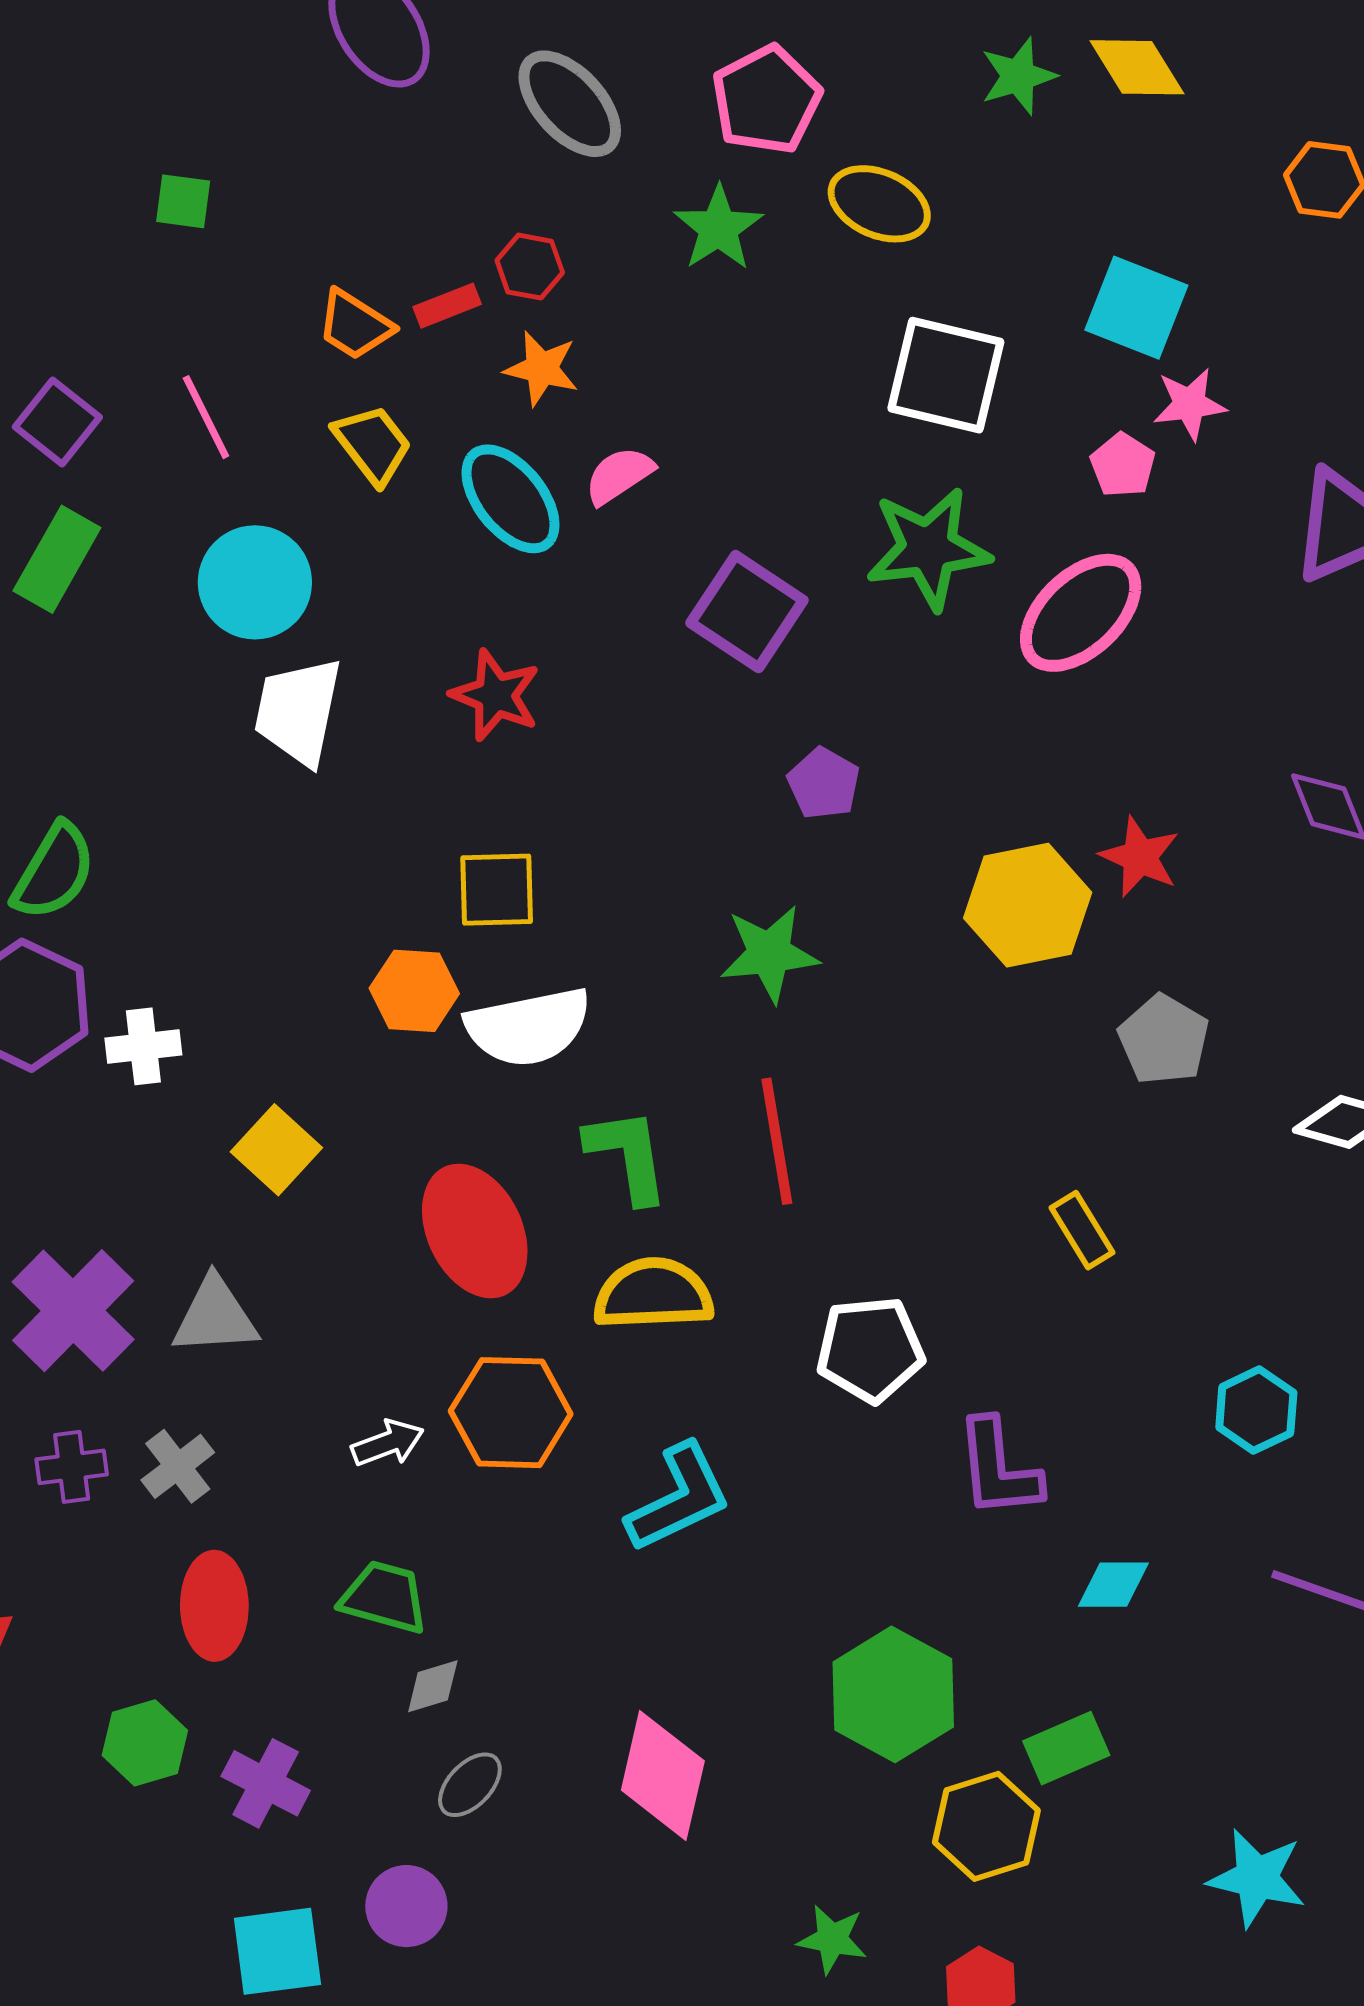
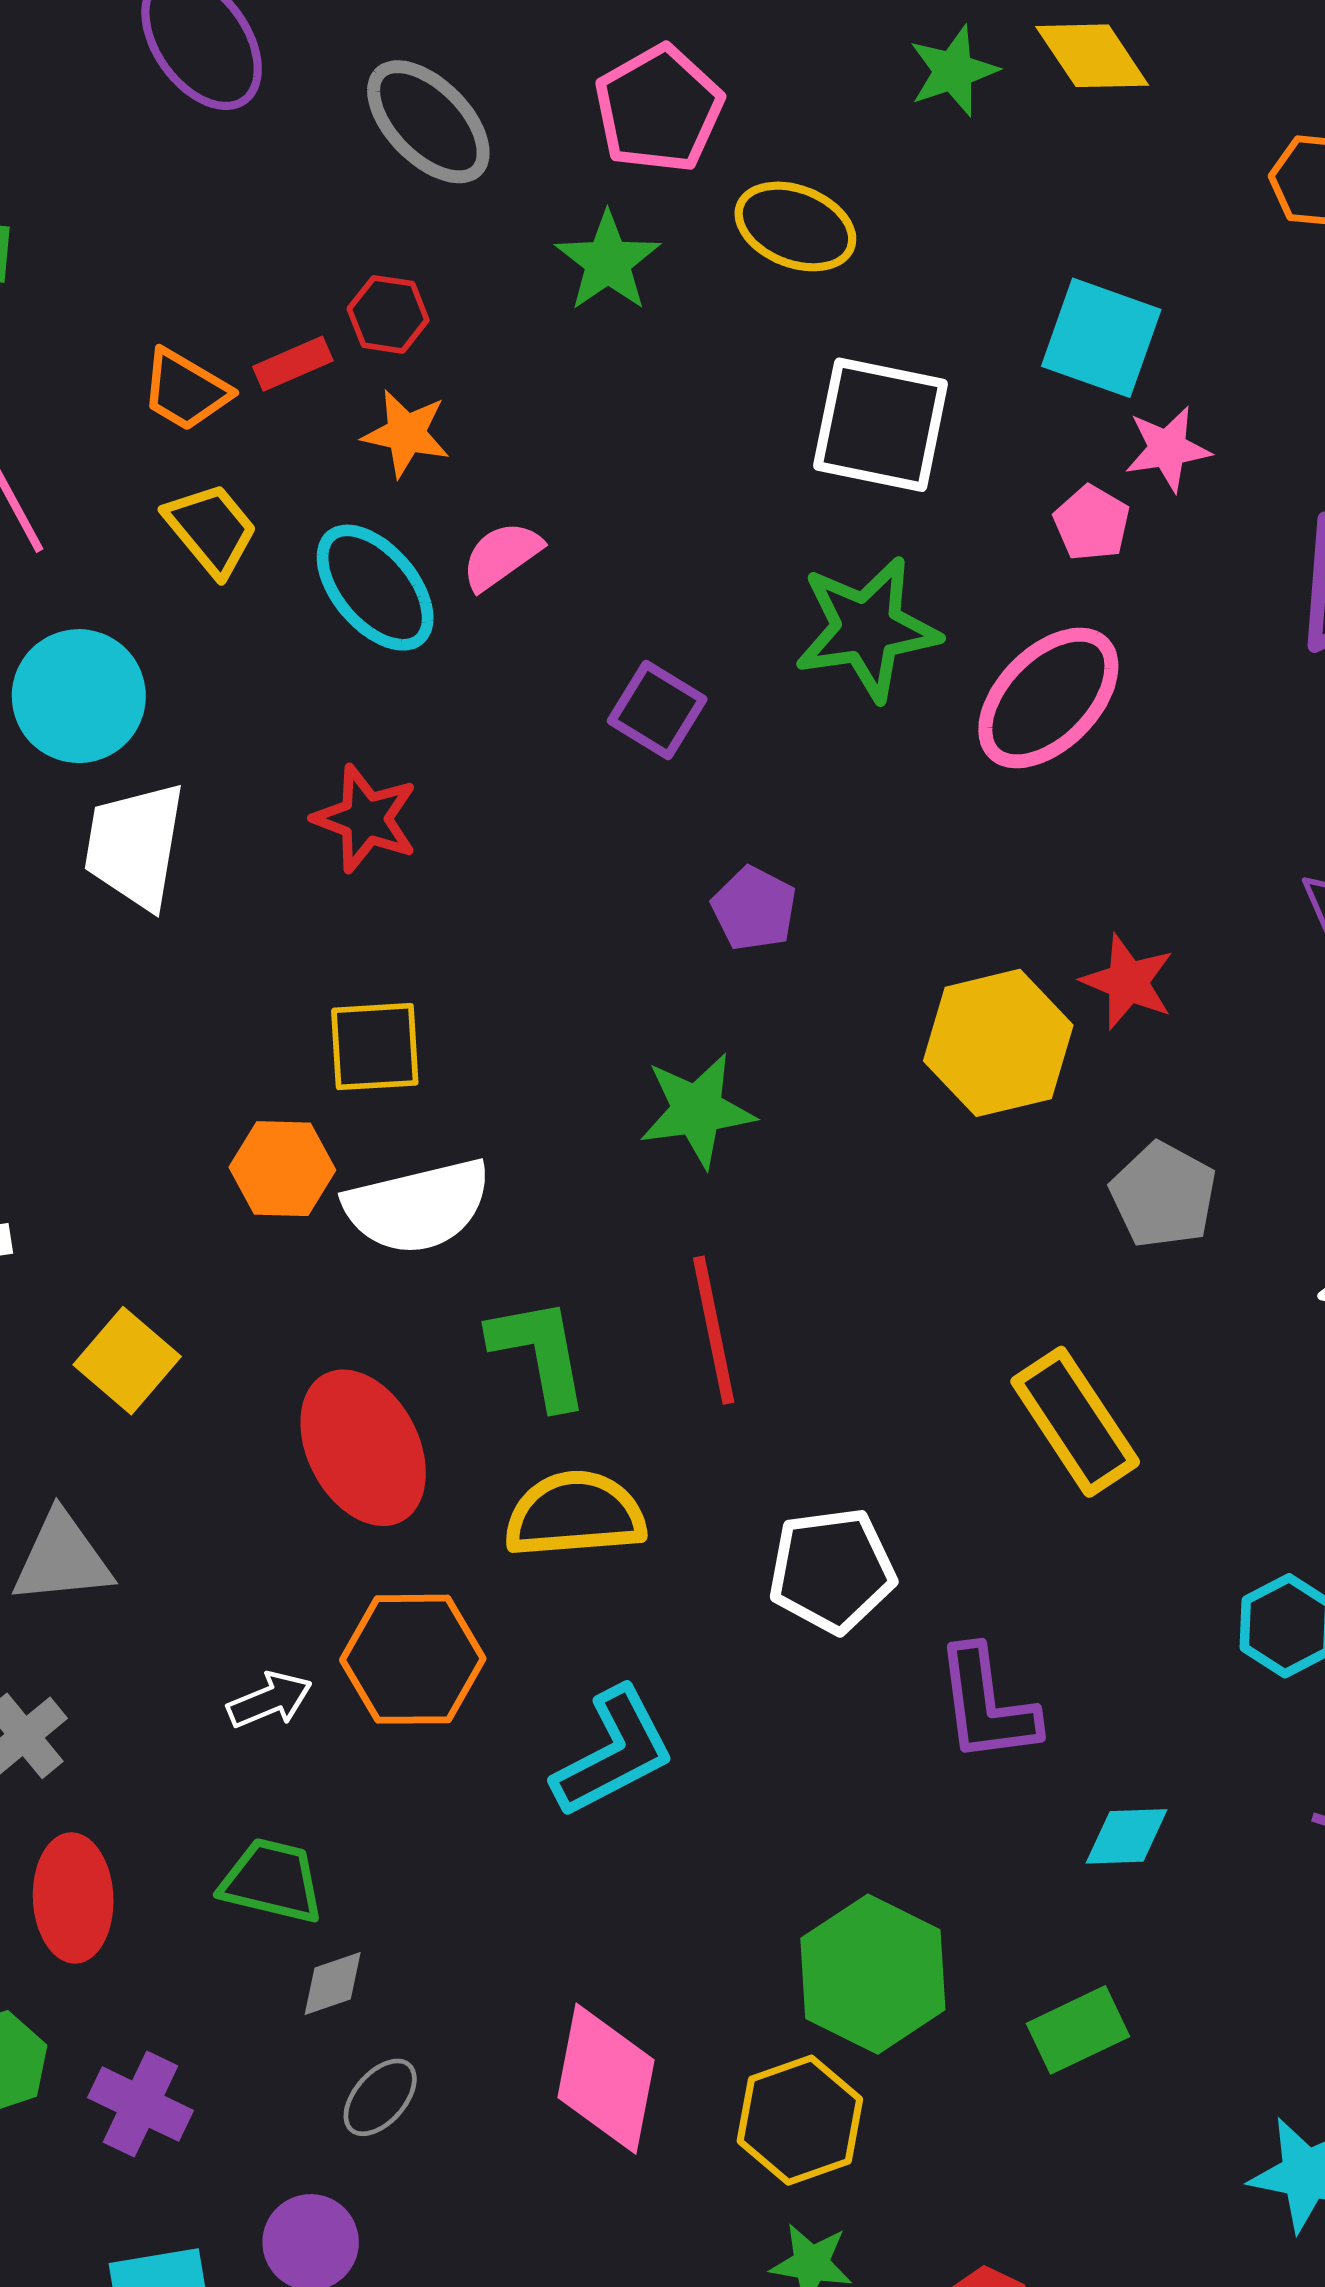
purple square: (747, 611) -> (657, 710), size x0.7
yellow rectangle: (1082, 1230) -> (1075, 1422), size x1.6
yellow hexagon: (986, 1826) -> (800, 2120), moved

